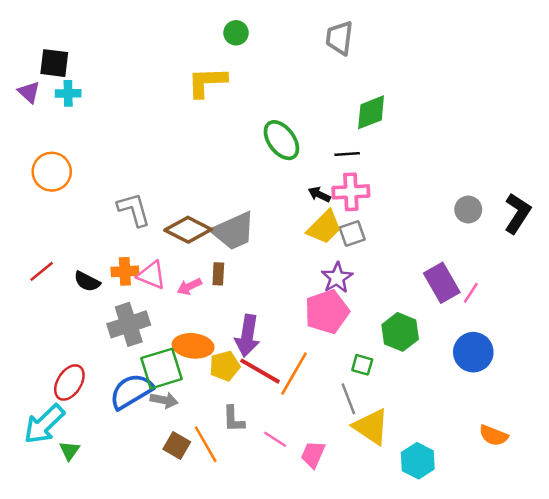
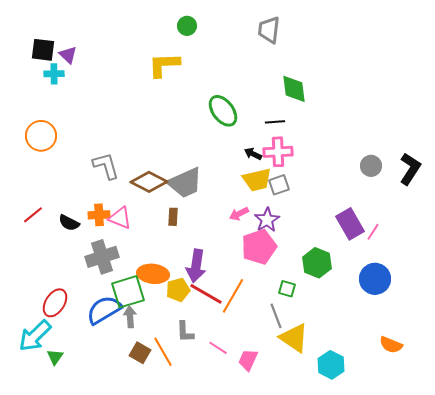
purple triangle: (29, 92) -> (68, 55), moved
green diamond: (371, 112) -> (294, 89), turned -76
yellow trapezoid: (324, 227) -> (257, 180), turned 32
pink arrow: (189, 287) -> (239, 214), moved
gray arrow: (164, 400) -> (130, 317), turned -105

